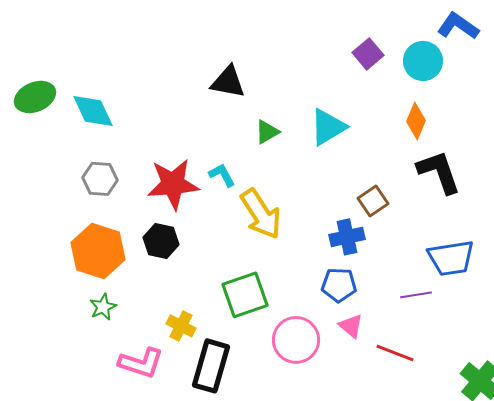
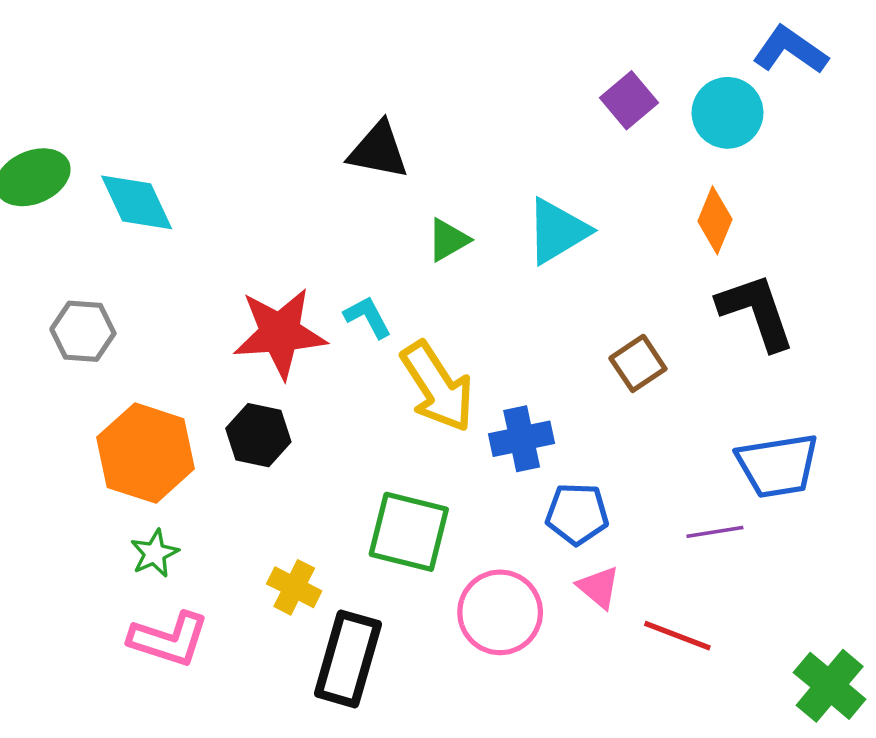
gray hexagon: (100, 179) -> (83, 331), moved
blue cross: (347, 237) -> (522, 439), moved
green square: (245, 295) -> (409, 532), turned 33
pink L-shape: (141, 363) -> (169, 639), moved

